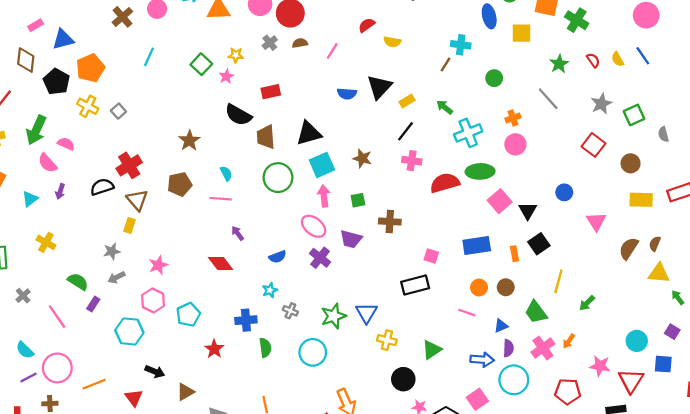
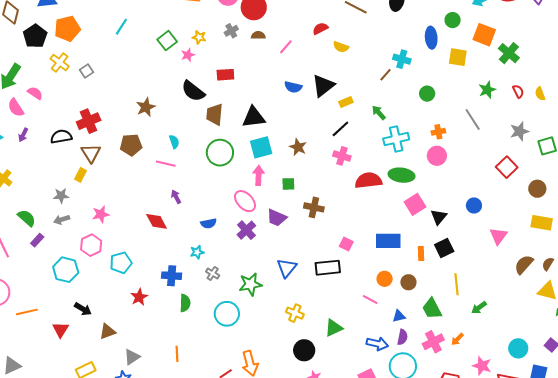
yellow line: (558, 281) -> (456, 284), turned -30
blue triangle: (366, 313) -> (287, 268), moved

